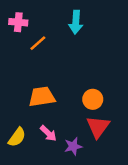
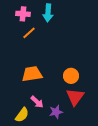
pink cross: (18, 22) -> (23, 14), moved
cyan arrow: (76, 22) -> (48, 13), moved
yellow semicircle: (17, 137) -> (22, 115), moved

